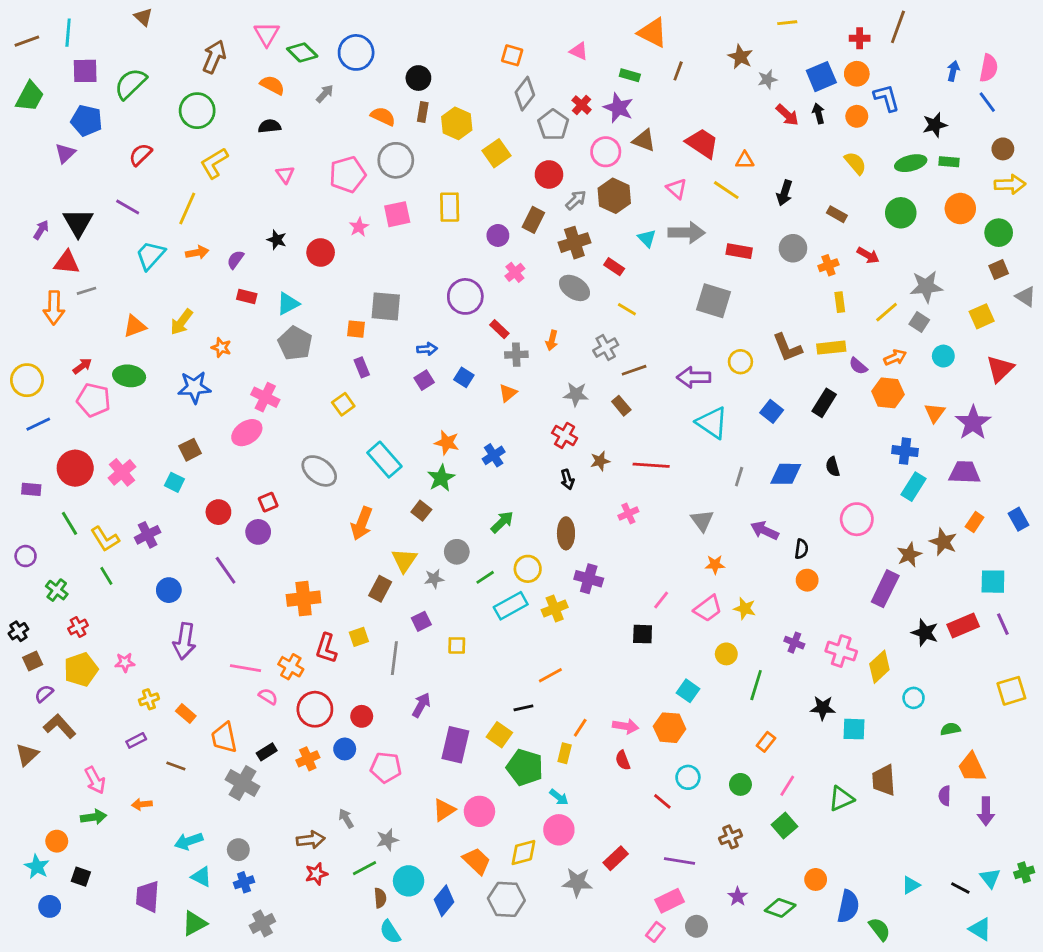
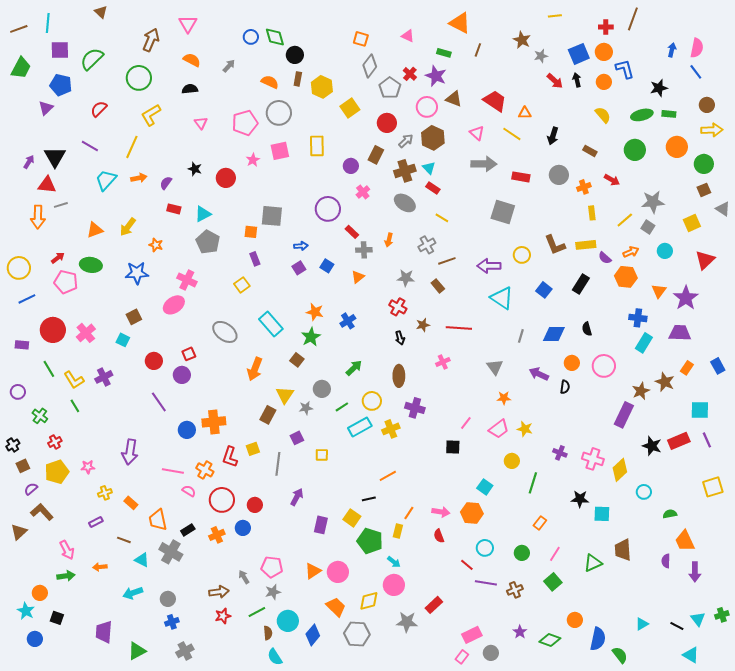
green diamond: (302, 52) -> (275, 37), moved, turned 30
blue circle: (356, 52) -> (251, 37), size x0.6
cyan triangle: (647, 238) -> (429, 168), moved
orange circle: (807, 580) -> (572, 363), moved
blue circle: (169, 590) -> (187, 430), moved
purple rectangle: (455, 745) -> (321, 525), size x0.7
pink pentagon: (386, 767) -> (272, 567), moved
purple line: (679, 861) -> (486, 583), moved
cyan triangle: (201, 877) -> (142, 560), moved

